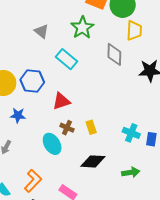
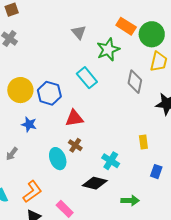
gray triangle: (41, 31) -> (79, 32), moved
yellow rectangle: (91, 127) -> (143, 142), moved
cyan cross: (131, 133) -> (111, 161), moved

